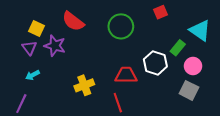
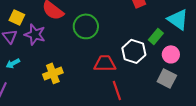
green circle: (121, 26) -> (86, 26), moved
yellow cross: (84, 85) -> (53, 73), moved
red line: (118, 103) -> (117, 90), moved

